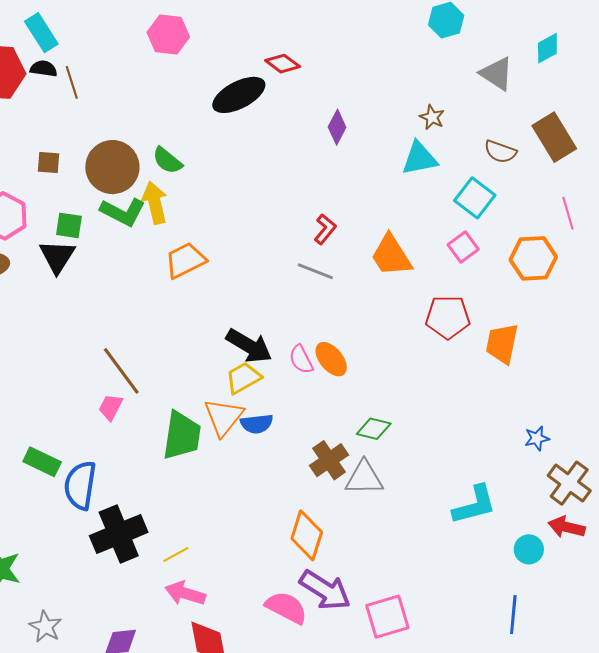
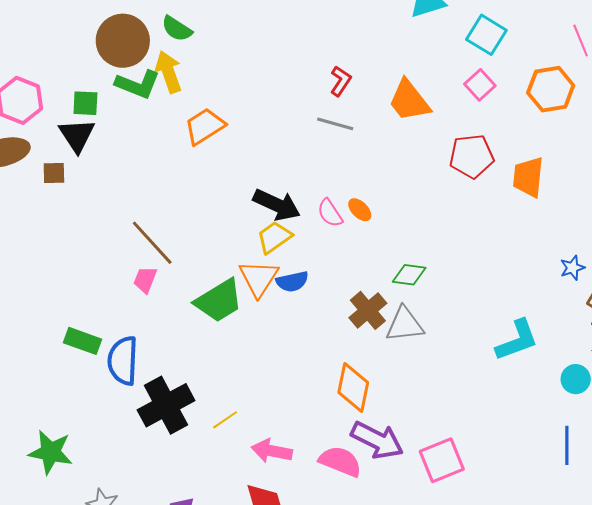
brown square: (48, 163) -> (54, 173), moved
orange ellipse: (331, 359) -> (360, 210), size x0.7
green trapezoid: (182, 435) -> (219, 301), turned 56
pink arrow: (185, 593) -> (272, 451), moved

